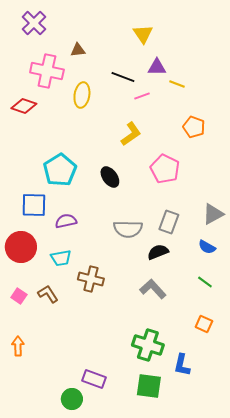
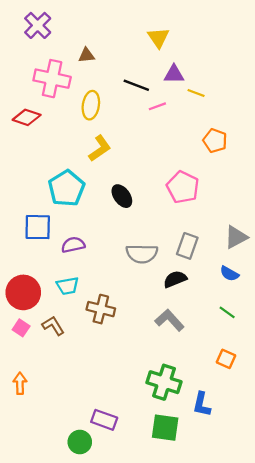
yellow L-shape: (131, 134) -> (100, 148), moved
red circle: (21, 247) -> (23, 292), moved

